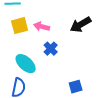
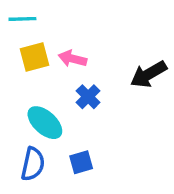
black arrow: (81, 25) -> (148, 74), moved
blue square: (76, 87) -> (81, 162), moved

